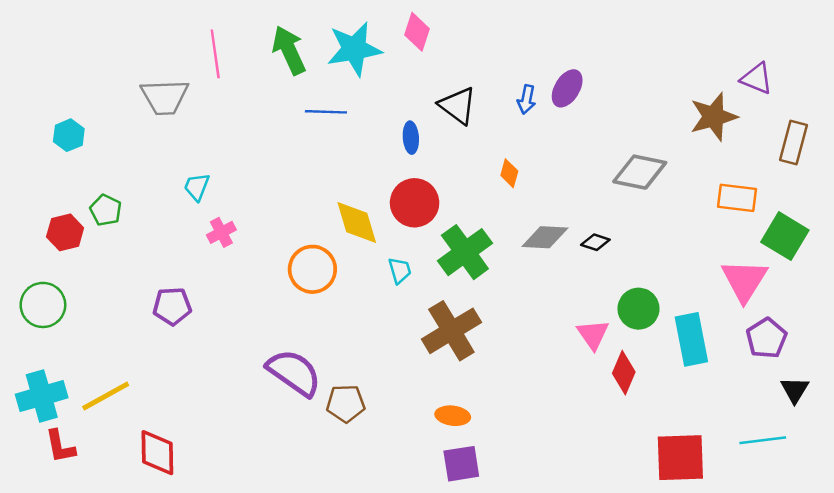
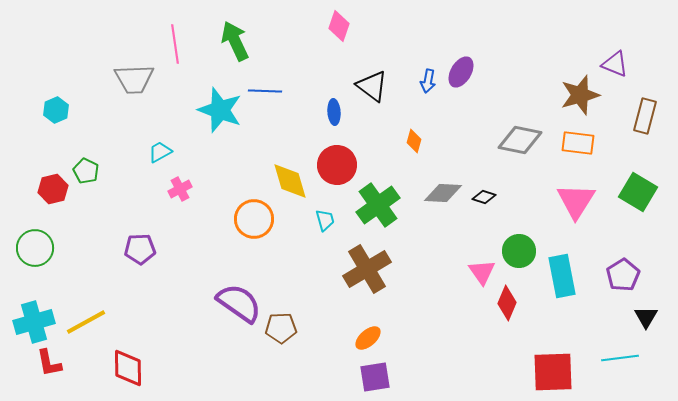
cyan star: (354, 49) -> (220, 110), moved, turned 30
cyan trapezoid: (197, 187) -> (160, 152), turned 40
orange rectangle: (737, 198) -> (578, 143), moved
pink triangle: (744, 280) -> (576, 201), moved
orange ellipse: (453, 416) -> (368, 338), turned -48

